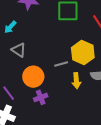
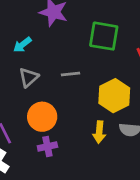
gray triangle: (19, 50) -> (29, 77), turned 35
gray line: (61, 64) -> (71, 74), moved

